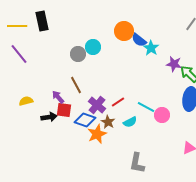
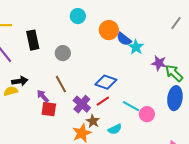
black rectangle: (42, 21) -> (33, 40), moved
cyan circle: (93, 47) -> (78, 16), moved
yellow semicircle: (26, 101) -> (11, 91), moved
black arrow: (49, 117) -> (20, 81), moved
blue diamond: (85, 120) -> (106, 82), moved
cyan semicircle: (130, 122) -> (115, 129), moved

